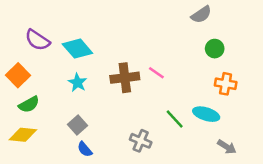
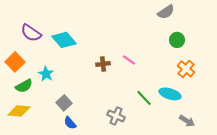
brown cross: (125, 78) -> (103, 64), size x0.6
cyan star: (77, 83) -> (46, 74), moved
orange cross: (226, 84) -> (186, 69), turned 30

